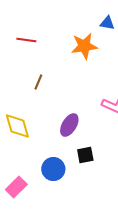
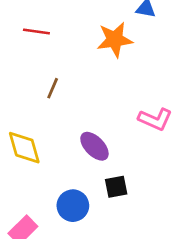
purple ellipse: (69, 125) -> (94, 146), turned -75

